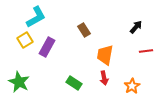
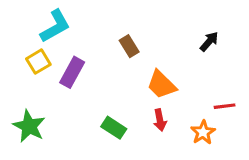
red line: (146, 51) -> (225, 106), moved
orange trapezoid: (105, 55) -> (161, 85), turned -55

